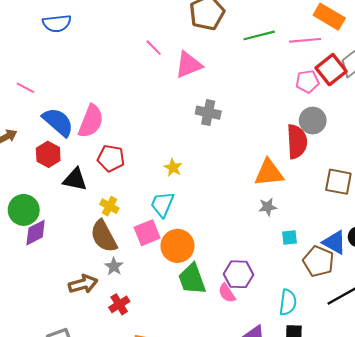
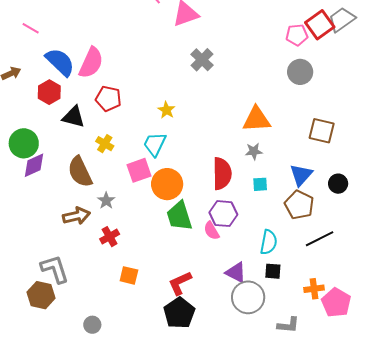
gray cross: (208, 113) -> (202, 60), turned 30
red semicircle: (297, 142) -> (222, 174), moved
brown semicircle: (104, 236) -> (80, 172), moved
cyan square: (290, 238) -> (260, 184), moved
blue triangle: (334, 242) -> (301, 175), moved, turned 40

